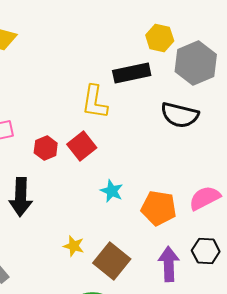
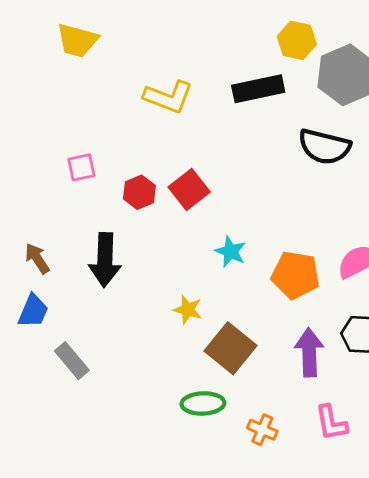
yellow L-shape: (95, 102) -> (168, 97), moved, turned -78
yellow star: (74, 246) -> (188, 310), moved

